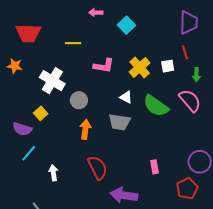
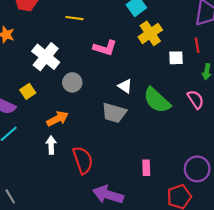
yellow cross: (140, 67) -> (150, 33), moved
pink semicircle: (190, 101) -> (196, 99), size x0.7
orange arrow: (85, 129) -> (58, 119), moved, turned 48
white arrow: (53, 173) -> (51, 145), moved

